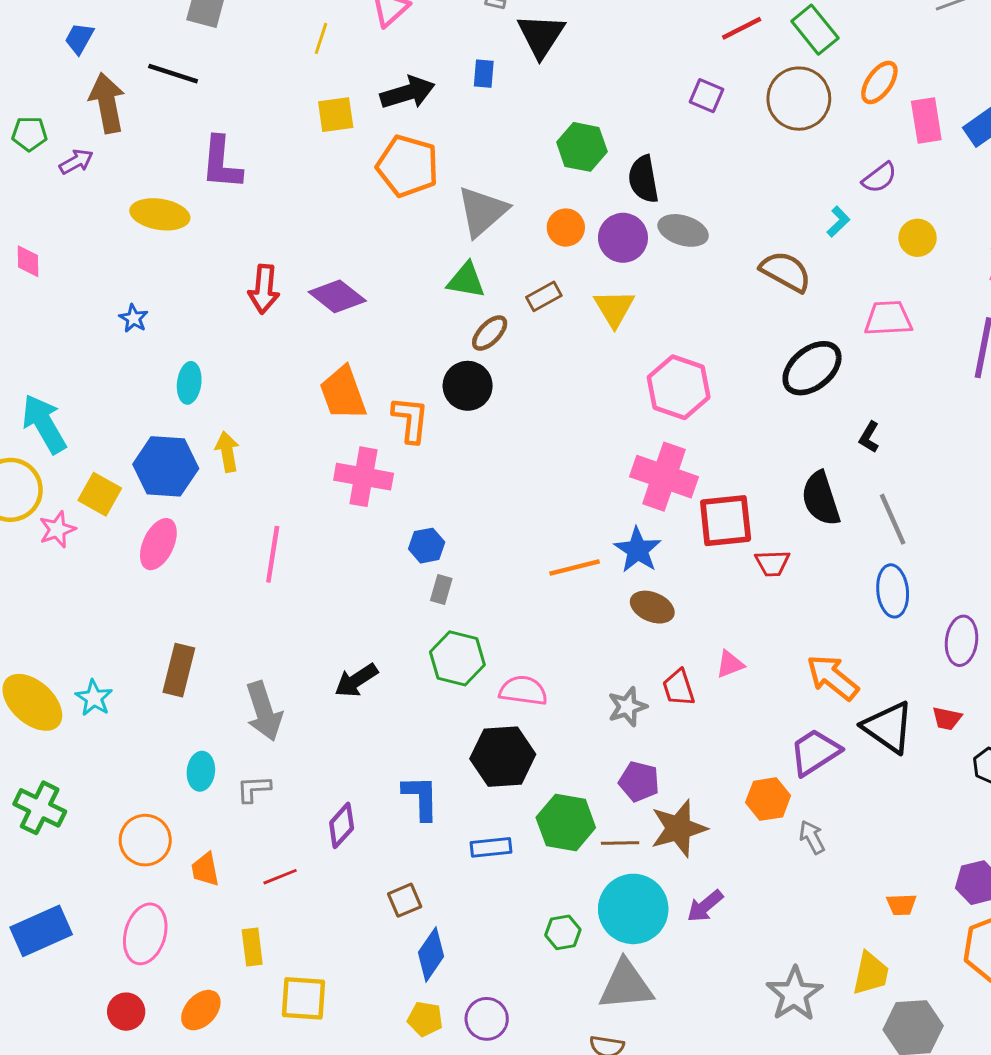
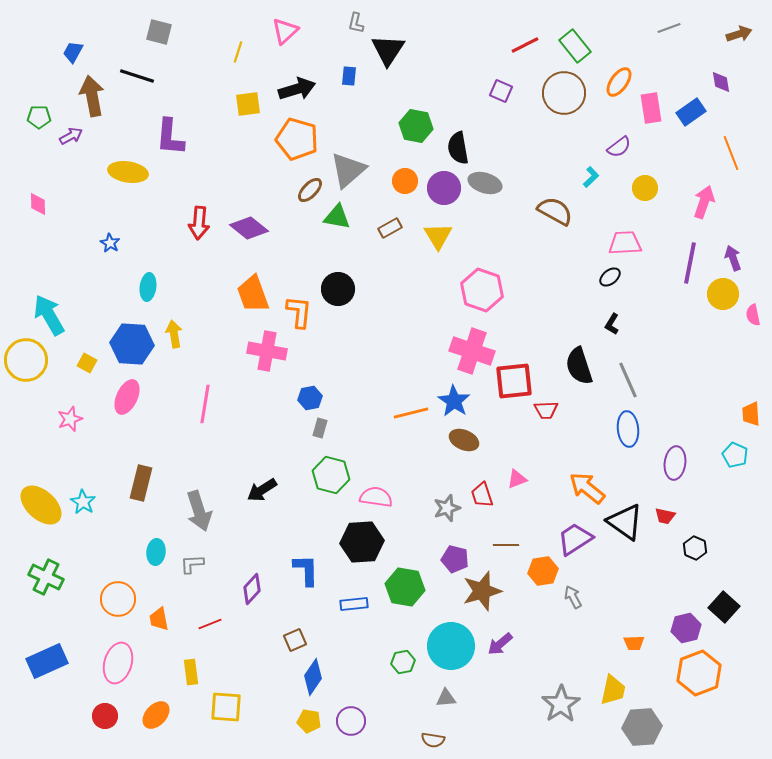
brown ellipse: (490, 333) -> (310, 190), moved
black ellipse: (812, 368) -> (610, 277), moved, size x0.5
yellow square: (100, 494) -> (87, 363), size x0.7
pink star: (57, 529) -> (70, 419), moved
brown line: (620, 843) -> (506, 545), moved
gray triangle: (626, 985) -> (446, 698), size x0.5

